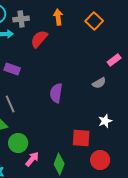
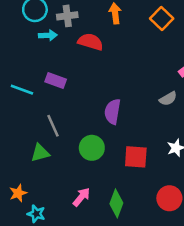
red semicircle: (39, 39) -> (91, 42), turned 66
red square: (81, 138) -> (136, 157), moved
green circle: (18, 143) -> (92, 148), moved

